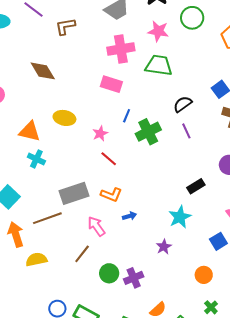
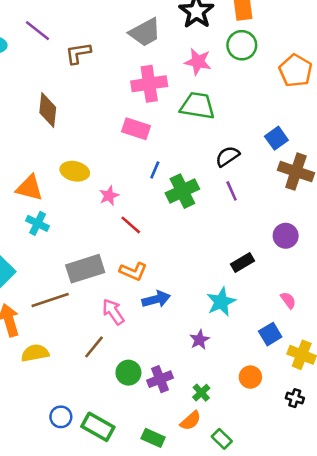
brown diamond: (43, 71) -> (48, 110), turned 36
pink star: (100, 133) -> (109, 196), moved
blue arrow: (130, 216) -> (156, 299), size x1.5
green cross: (211, 307) -> (201, 393), moved

